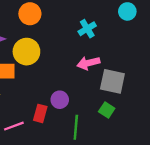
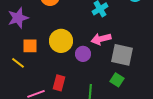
yellow circle: (26, 52) -> (61, 41), moved
purple circle: (60, 100) -> (83, 54), moved

